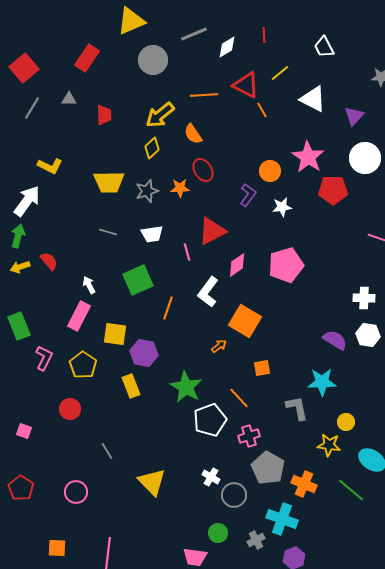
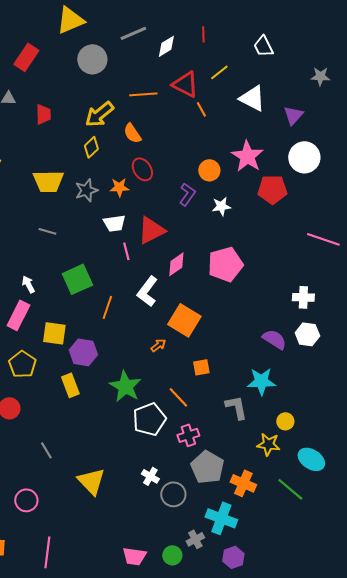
white trapezoid: (152, 234) -> (114, 223), moved
pink circle: (76, 492) -> (26, 500), moved
green circle: (218, 533) -> (172, 555), moved

